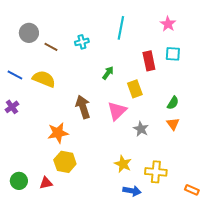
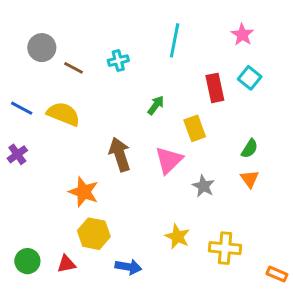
cyan square: (173, 54) -> (250, 78), turned 35
orange star: (58, 133) -> (84, 192), turned 30
blue arrow: (132, 191) -> (128, 267), moved

